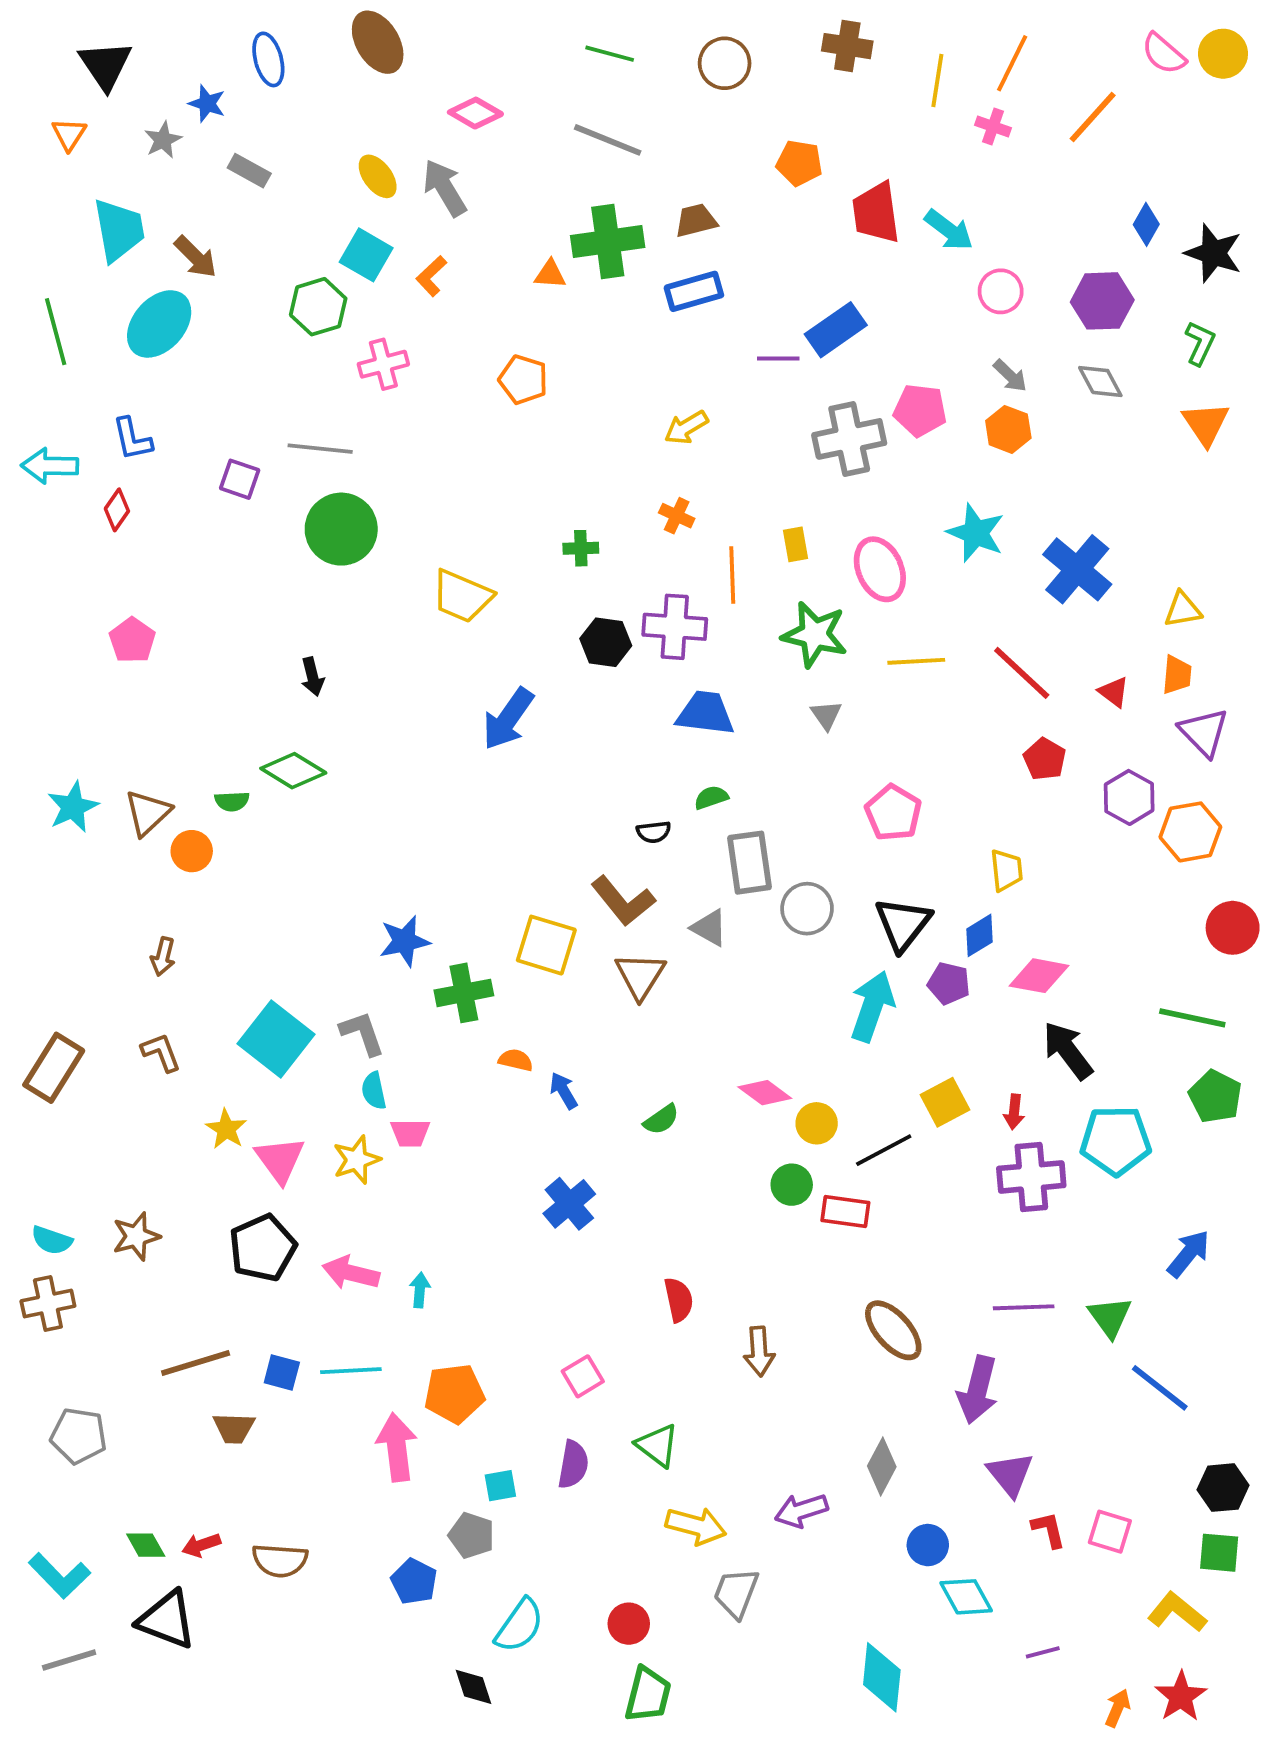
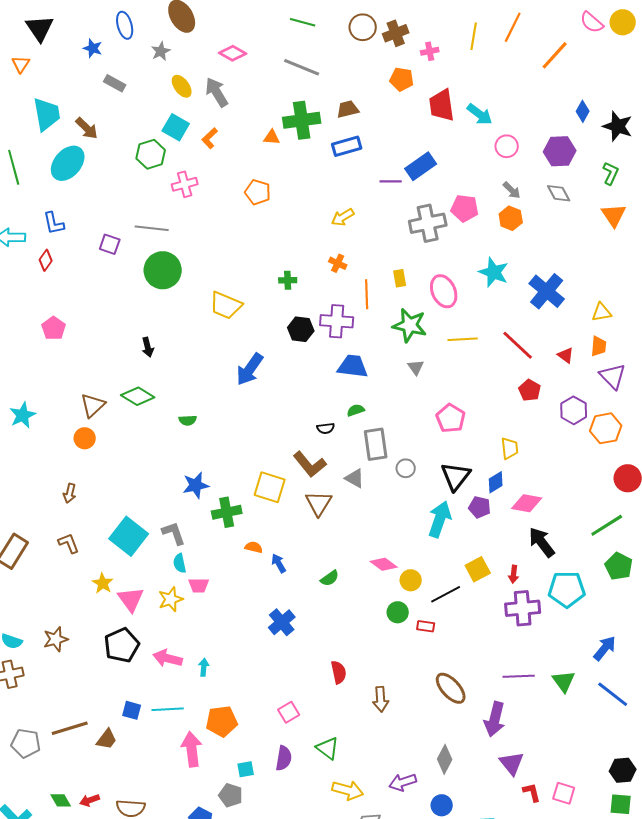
brown cross: (847, 46) -> (396, 33), moved, turned -30
pink cross: (993, 127) -> (430, 51), moved, turned -30
gray star: (163, 140) -> (161, 51), moved
green semicircle: (232, 801) -> (188, 420), moved
brown triangle: (148, 813) -> (93, 405), moved
gray circle: (807, 909) -> (406, 468), size x0.7
green line: (1192, 1018) -> (607, 525), turned -44
red rectangle: (845, 1211) -> (426, 626), size x0.7
brown line: (196, 1363) -> (70, 728), moved
blue line: (1160, 1388) -> (613, 694), moved
brown trapezoid: (234, 1428) -> (107, 739), turned -55
blue circle: (928, 1545) -> (442, 805), moved

